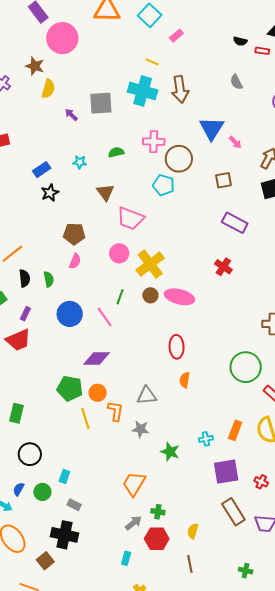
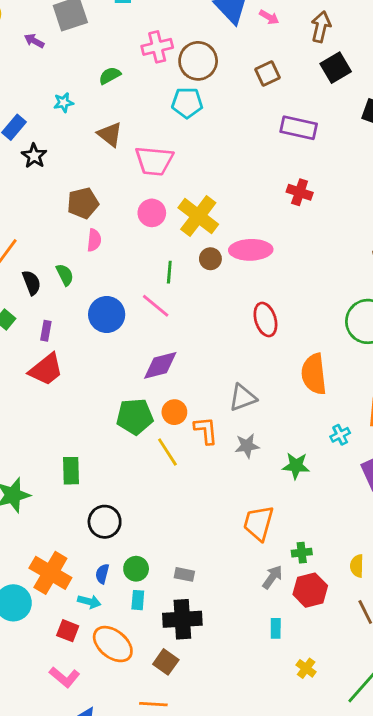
orange semicircle: (185, 380) -> (314, 374), moved, size x1.8
cyan rectangle: (64, 476) -> (138, 600), moved

